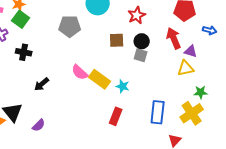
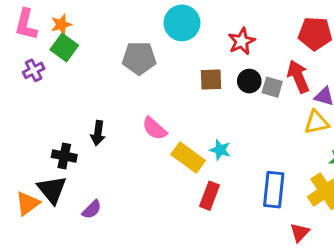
black cross: (24, 52) -> (64, 156), moved
gray square: (141, 55) -> (272, 87), moved
yellow rectangle: (100, 79) -> (188, 158), moved
black arrow: (42, 84) -> (98, 133), moved, turned -42

